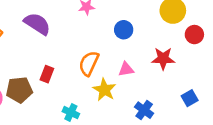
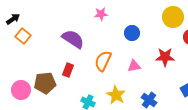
purple semicircle: (37, 24) -> (73, 39), moved
yellow star: (104, 90) -> (116, 95), moved

